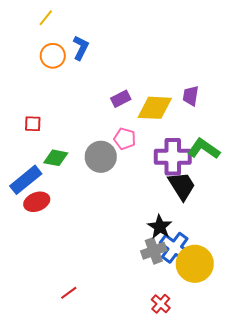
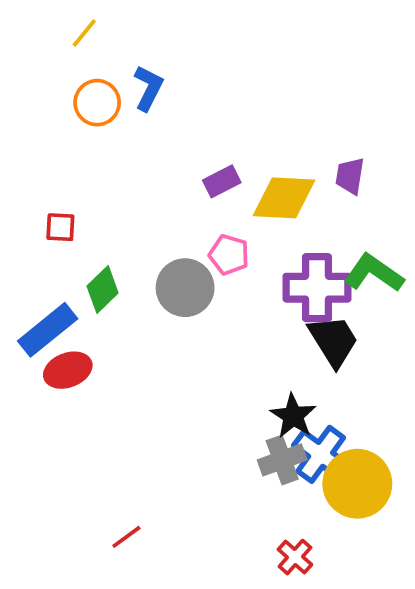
green diamond: (56, 158) -> (103, 289), turned -55

